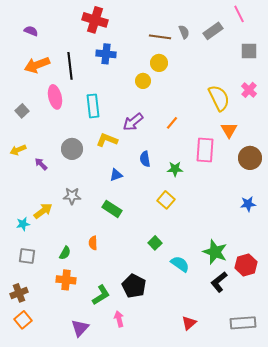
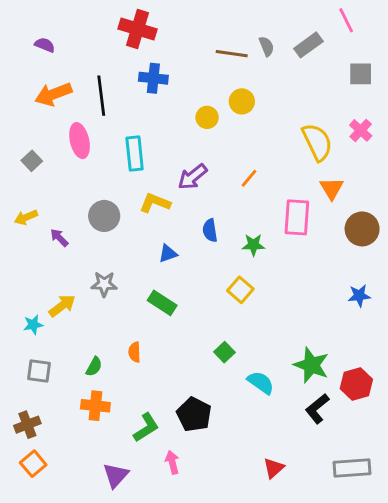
yellow circle: (159, 63) -> (242, 101), moved

